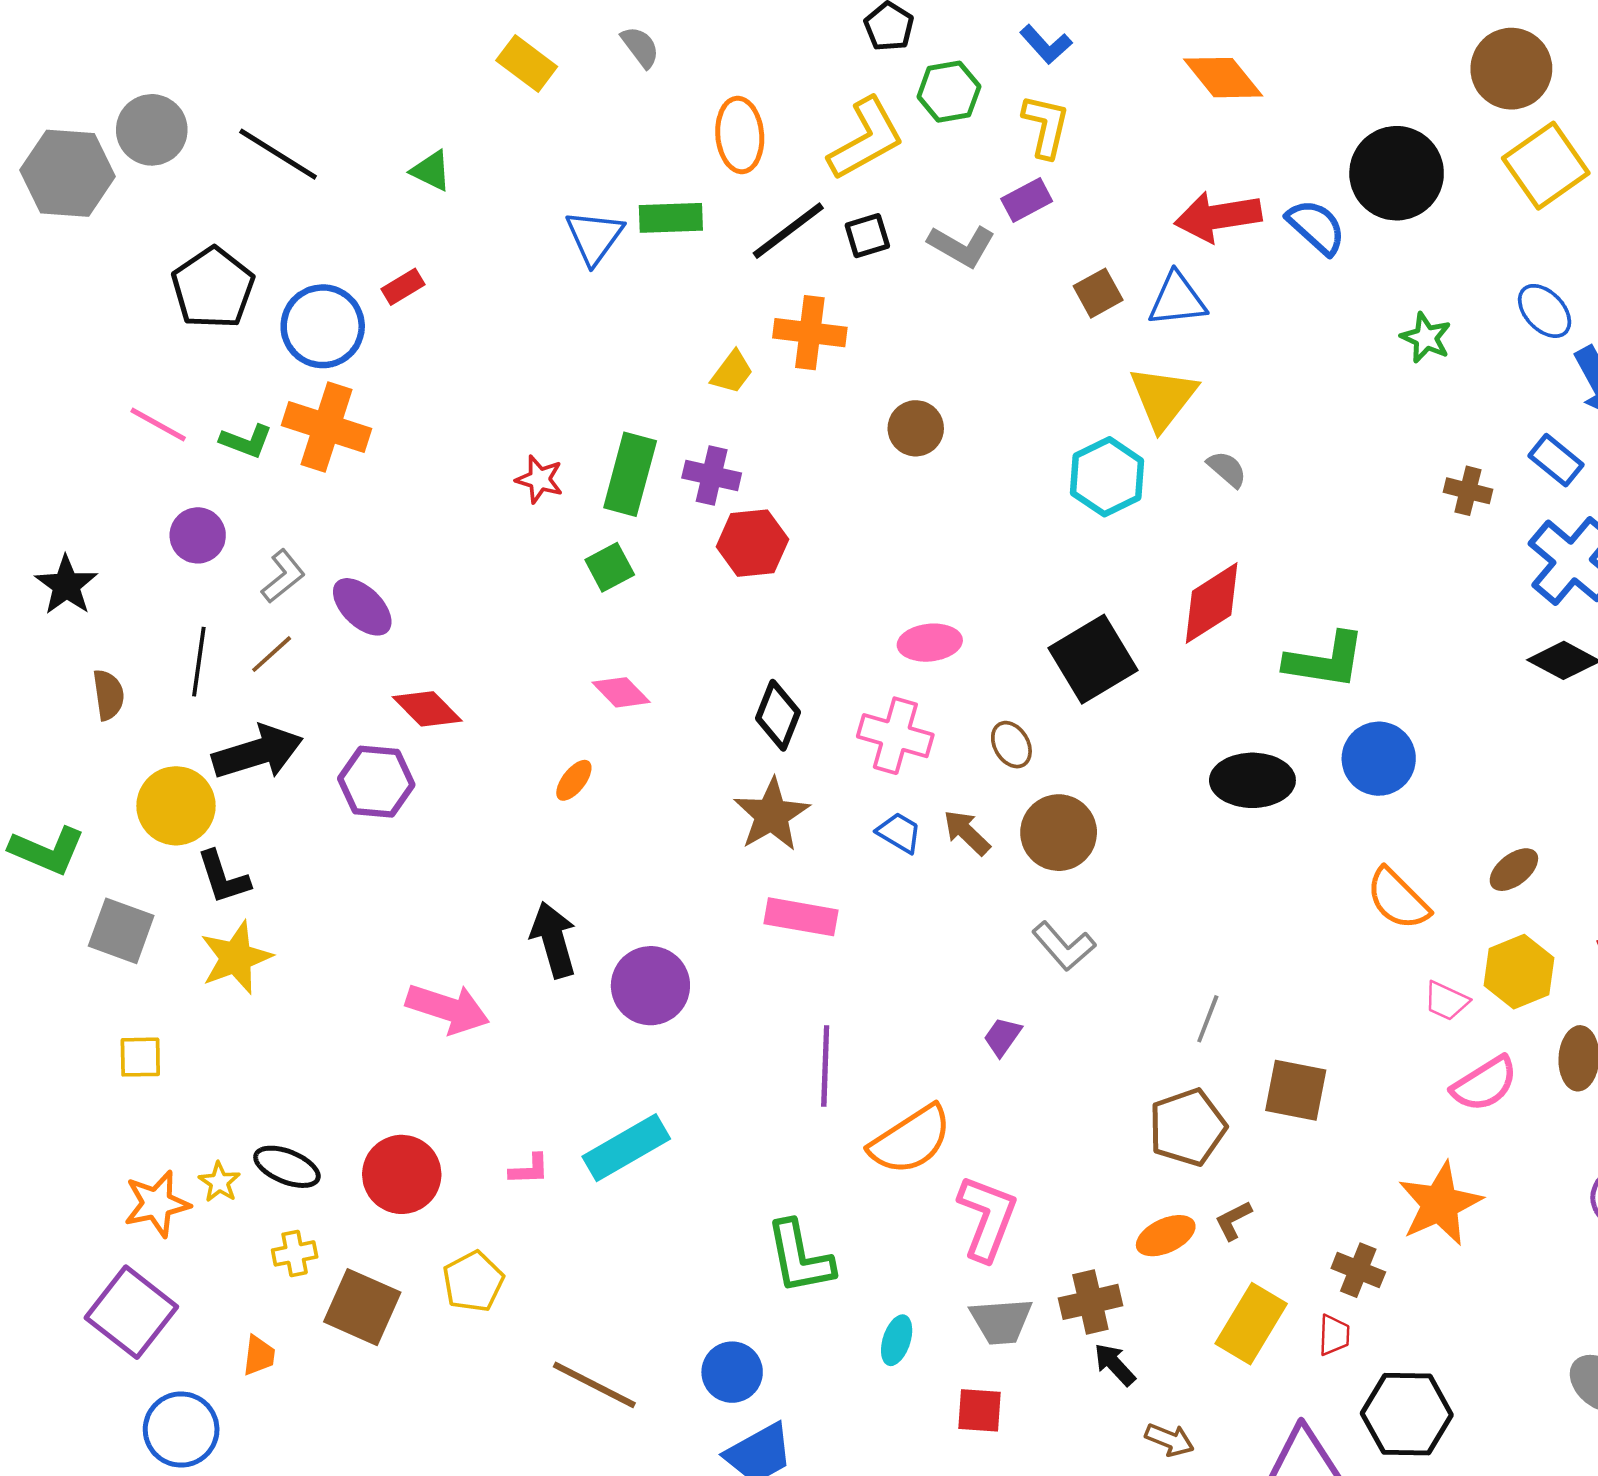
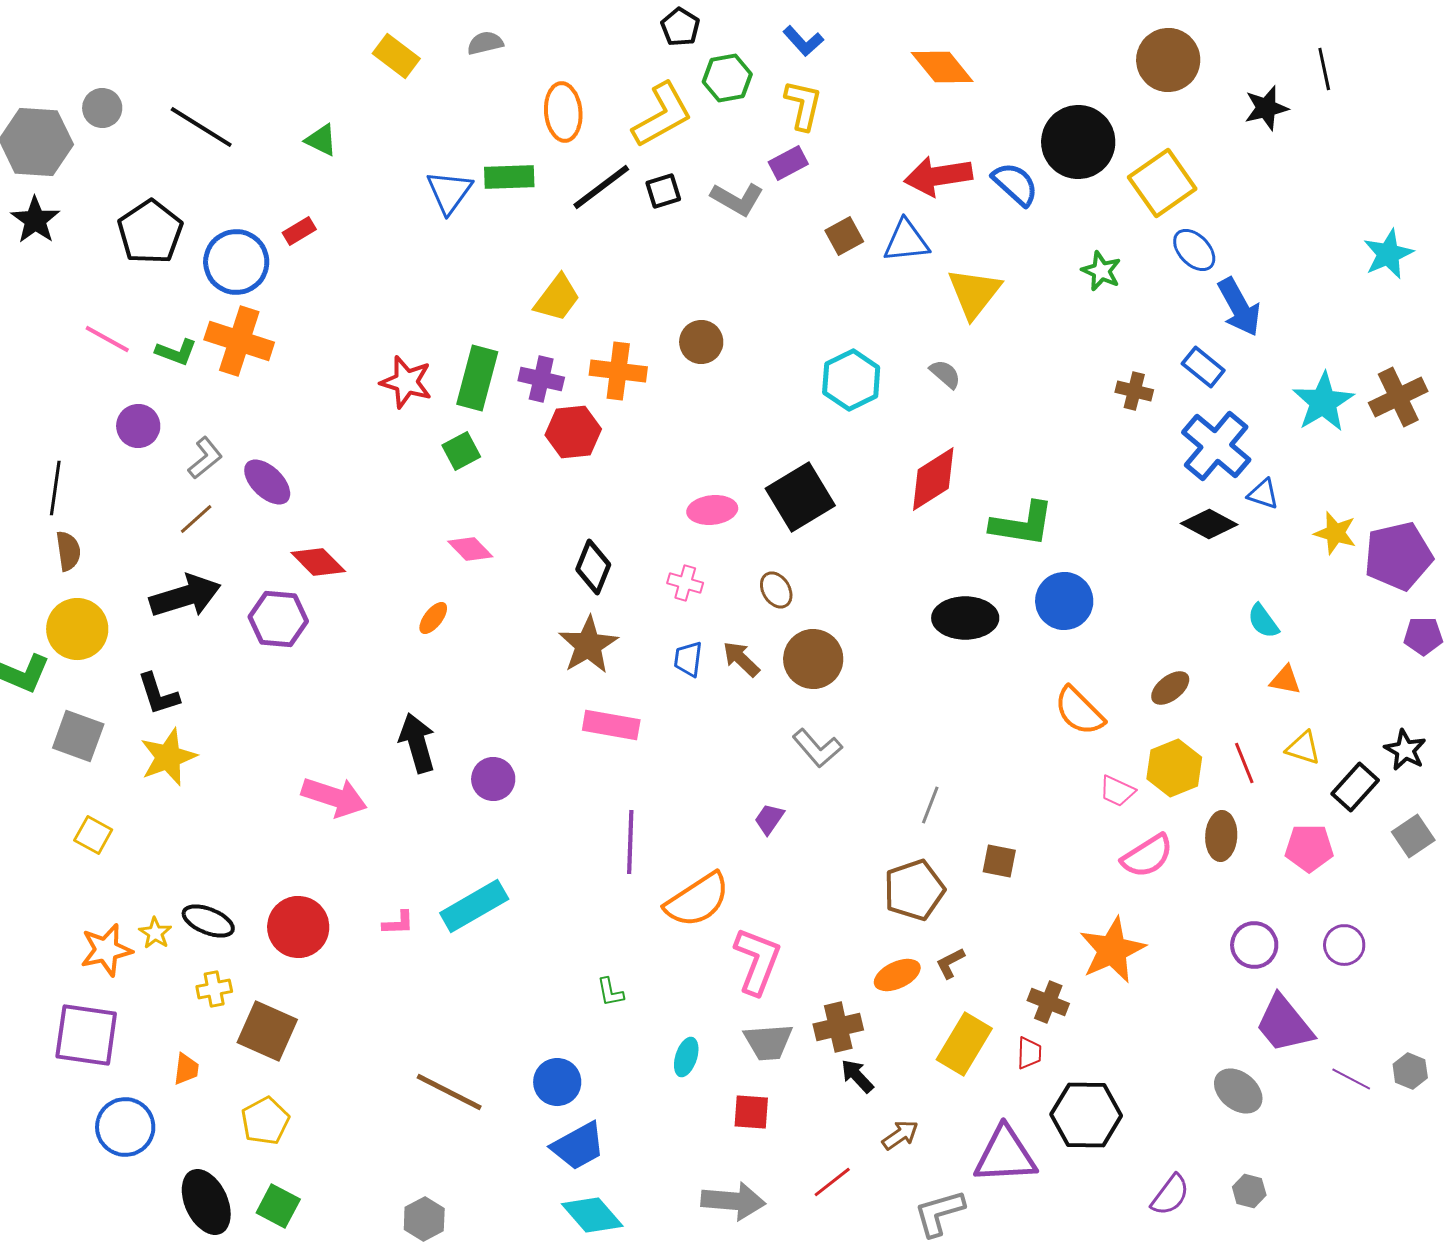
gray semicircle: (640, 47) -> (485, 43), turned -66
gray circle: (152, 130) -> (102, 108), size x0.7
yellow square: (1546, 166) -> (1162, 183), moved
orange cross: (810, 333) -> (618, 371), moved
yellow trapezoid: (732, 372) -> (557, 298), size x1.4
yellow triangle: (1163, 398) -> (974, 293), moved
red star: (539, 479) -> (406, 382), size x1.4
black star: (66, 585) -> (35, 220), moved
black square: (1093, 659) -> (800, 497), moved
black line: (199, 662) -> (55, 488), moved
pink cross: (895, 736) -> (685, 583), size x0.6
yellow circle: (176, 806) -> (77, 629), moved
blue trapezoid: (899, 833) -> (688, 659), turned -114
purple circle: (650, 986) -> (493, 779), size x0.7
yellow square: (140, 1057) -> (93, 835), turned 30
brown square: (1296, 1090) -> (999, 861), size x0.7
green L-shape: (800, 1257) -> (610, 992), size x0.5
yellow pentagon: (473, 1282) -> (265, 1121), moved
purple square: (131, 1312) -> (86, 1035), turned -30
brown arrow: (1170, 1440) -> (900, 1135), turned -57

